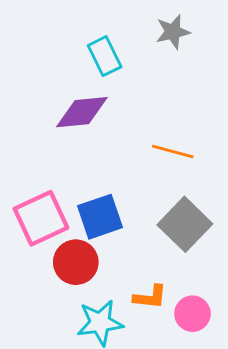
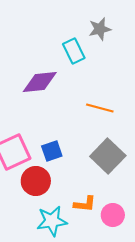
cyan rectangle: (105, 56) -> (74, 51), moved
blue square: (100, 217) -> (52, 151), size x0.7

